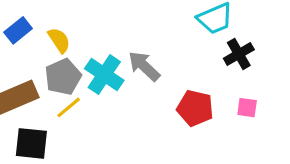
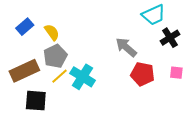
gray arrow: (144, 66) -> (126, 47), moved
cyan cross: (104, 75) -> (83, 77), moved

